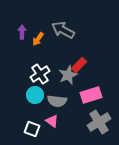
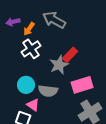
purple arrow: (22, 32) -> (13, 22), turned -104
white cross: (40, 74) -> (31, 49), moved
pink triangle: (52, 121) -> (33, 105), moved

